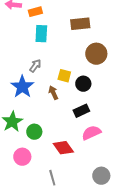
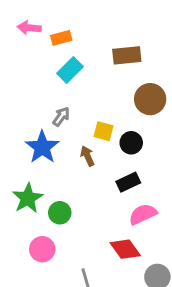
cyan rectangle: (41, 34) -> (70, 70), turned 42
red diamond: (63, 148) -> (125, 249), moved

